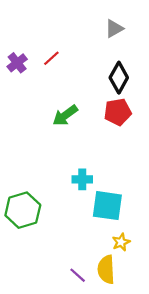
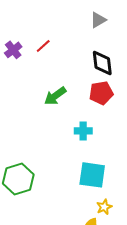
black diamond: (119, 78) -> (102, 63), turned -36
cyan cross: (82, 179) -> (83, 131), moved

